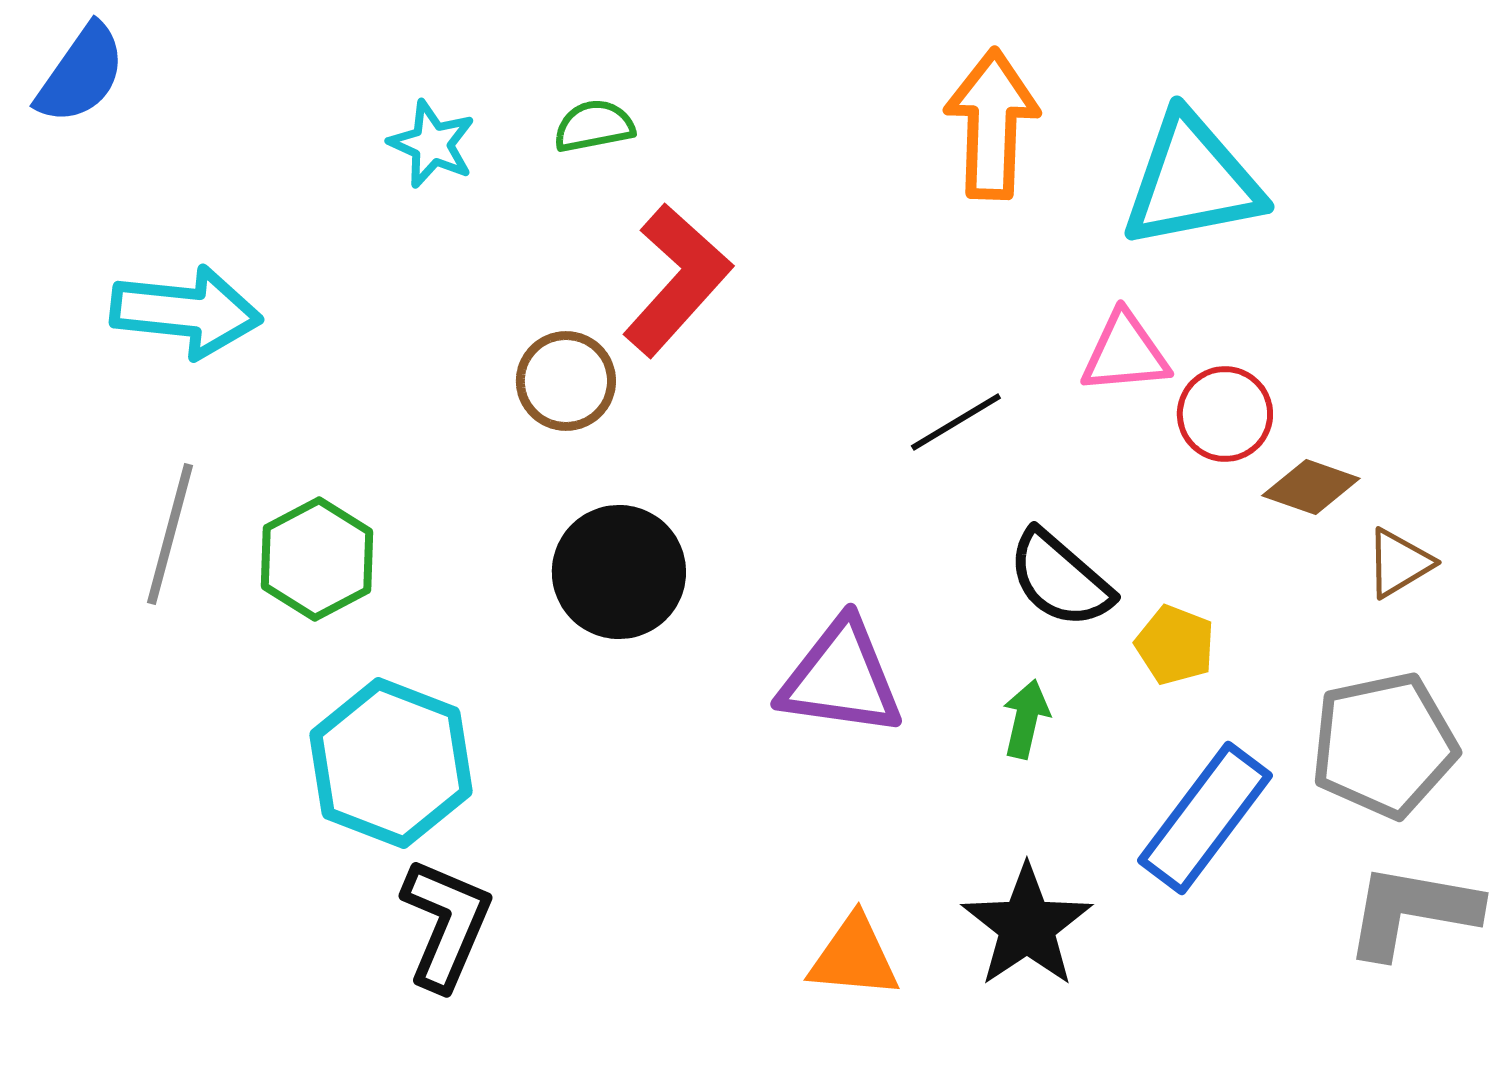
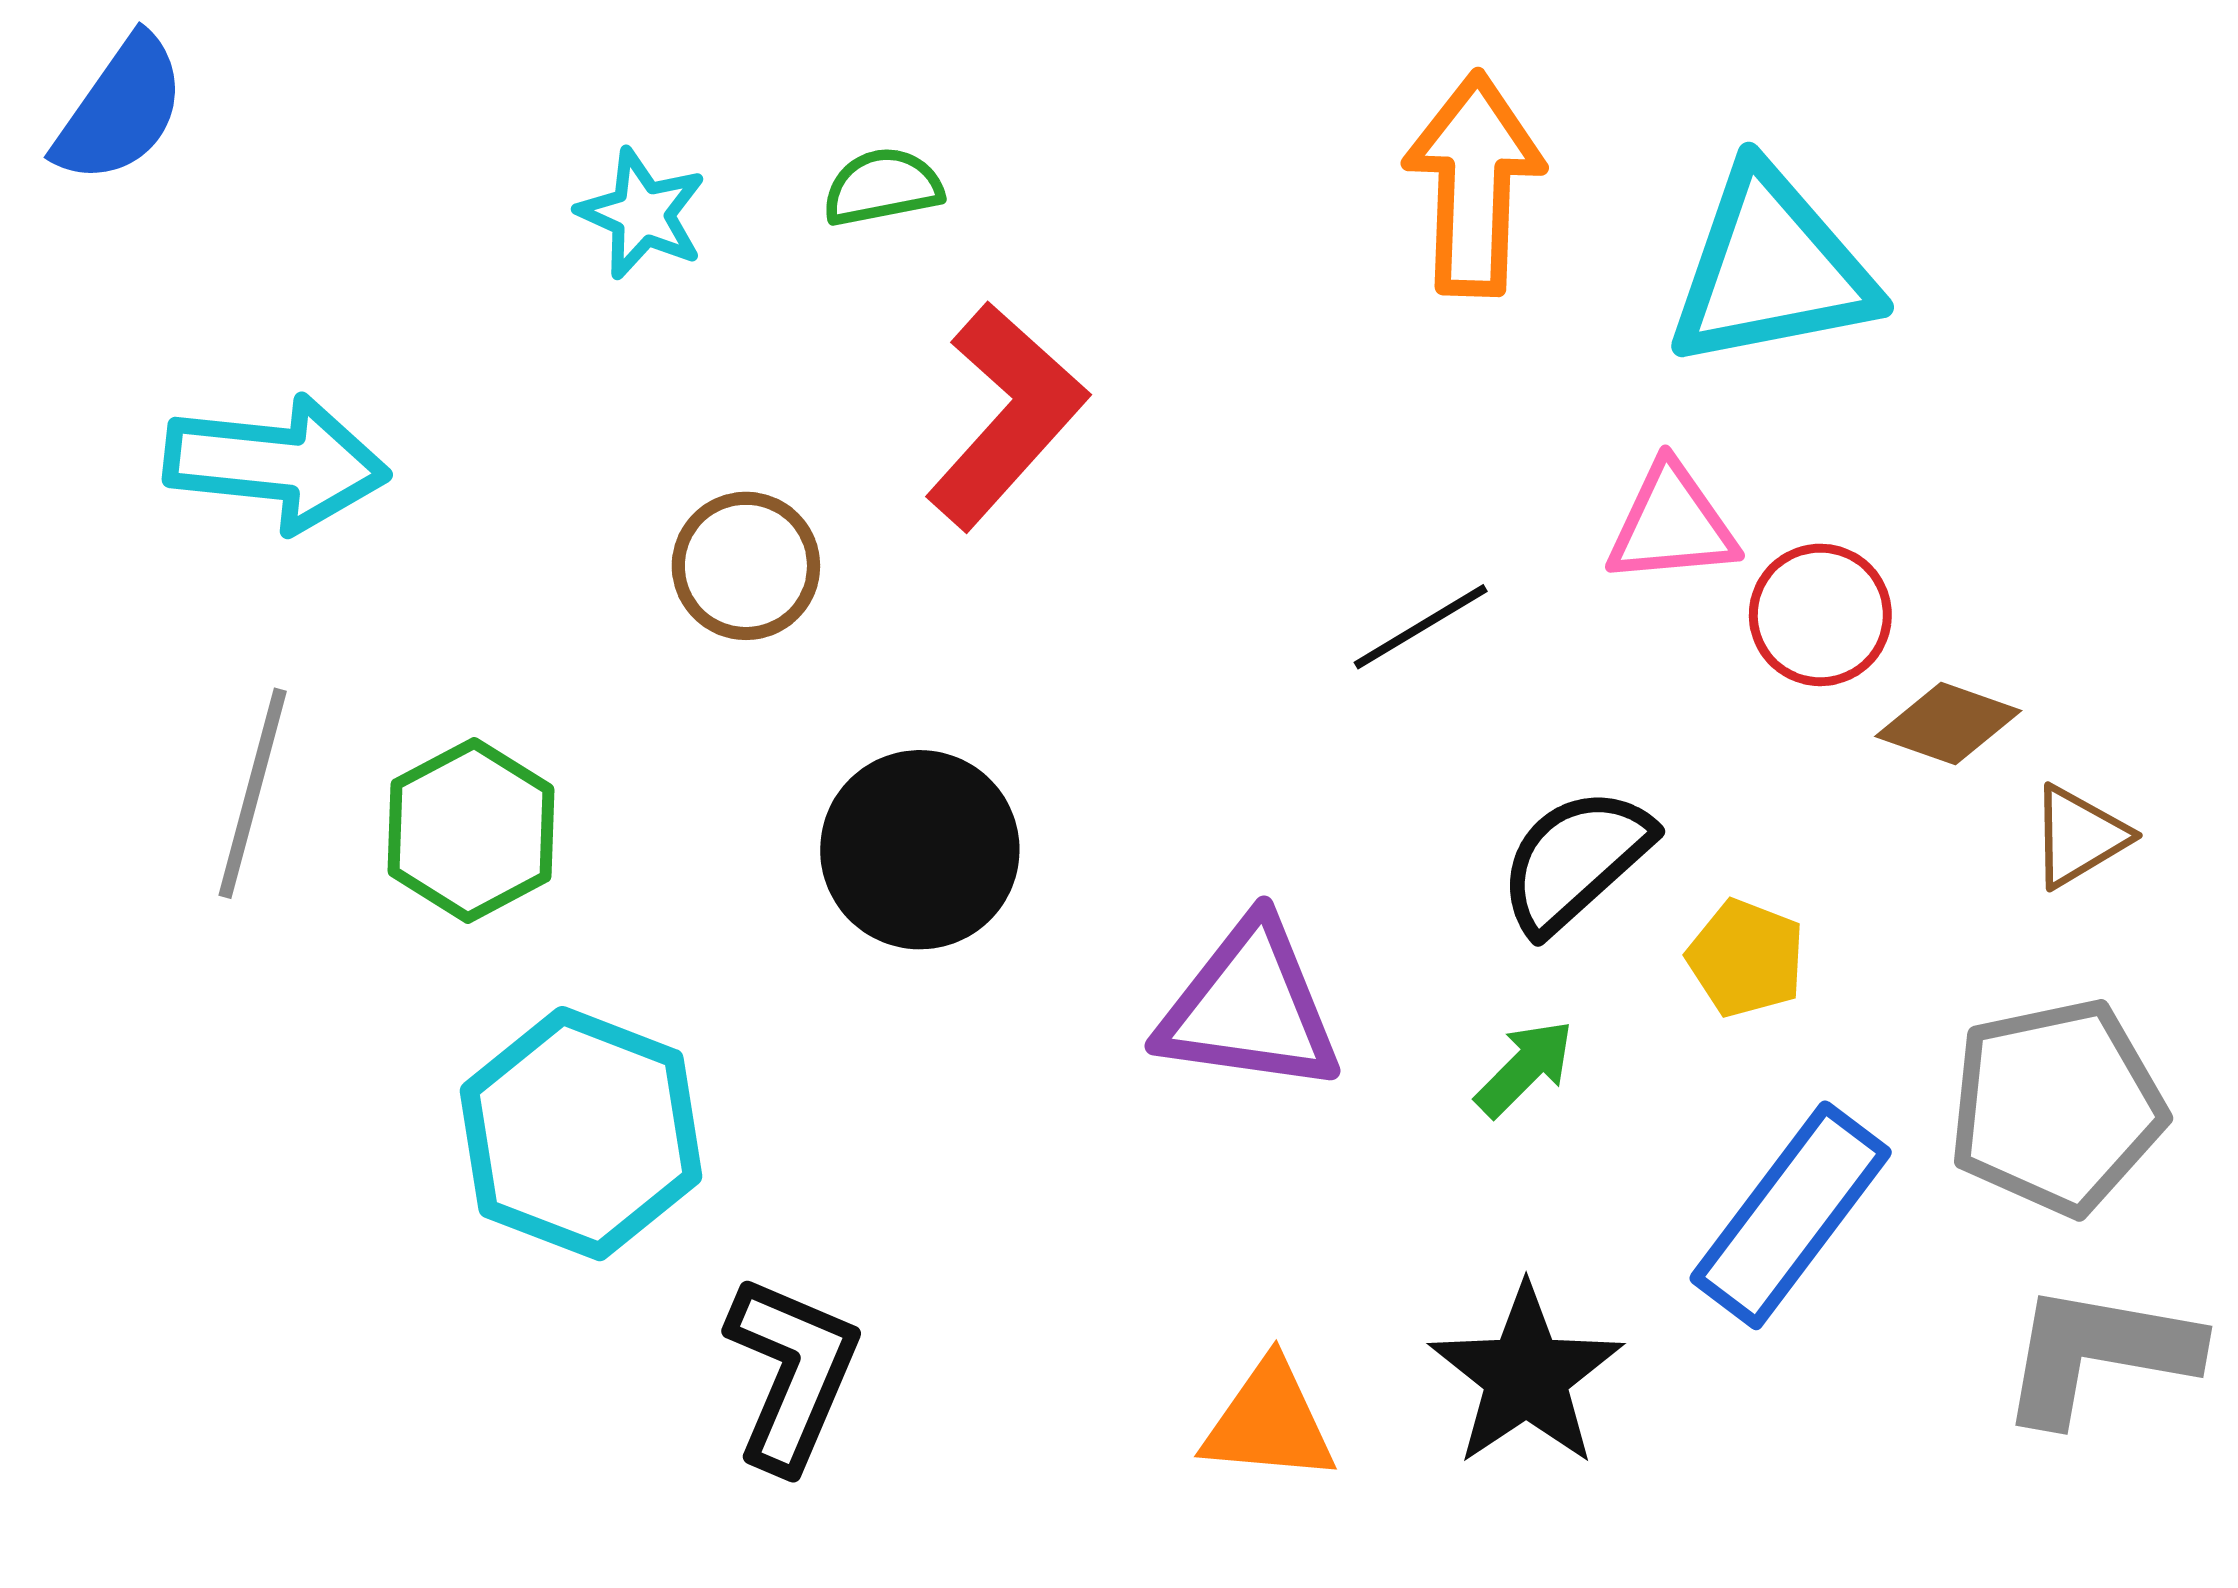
brown circle: (566, 381) -> (746, 566), moved
black semicircle: (1060, 579) -> (1575, 860), turned 97
green arrow: (1026, 719) -> (1525, 1068), turned 32
black L-shape: (446, 924) -> (792, 1373), moved

